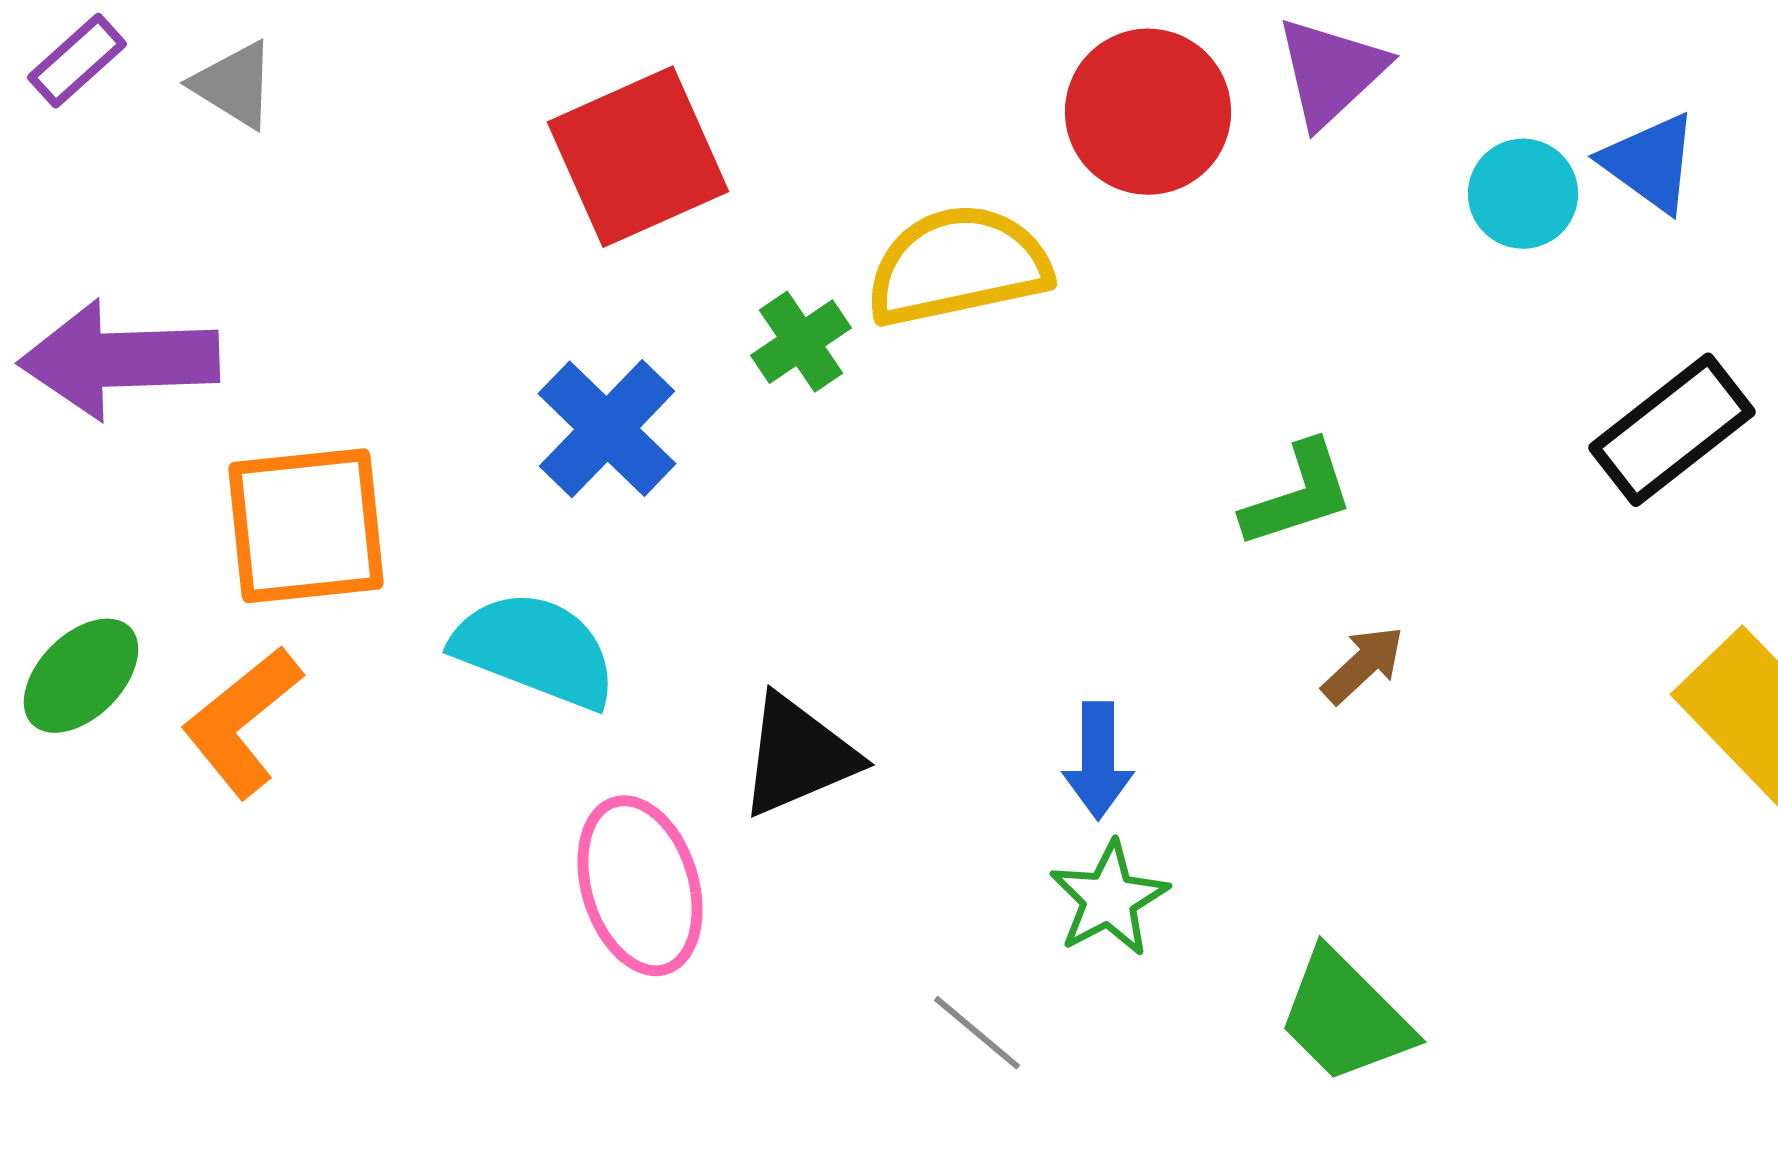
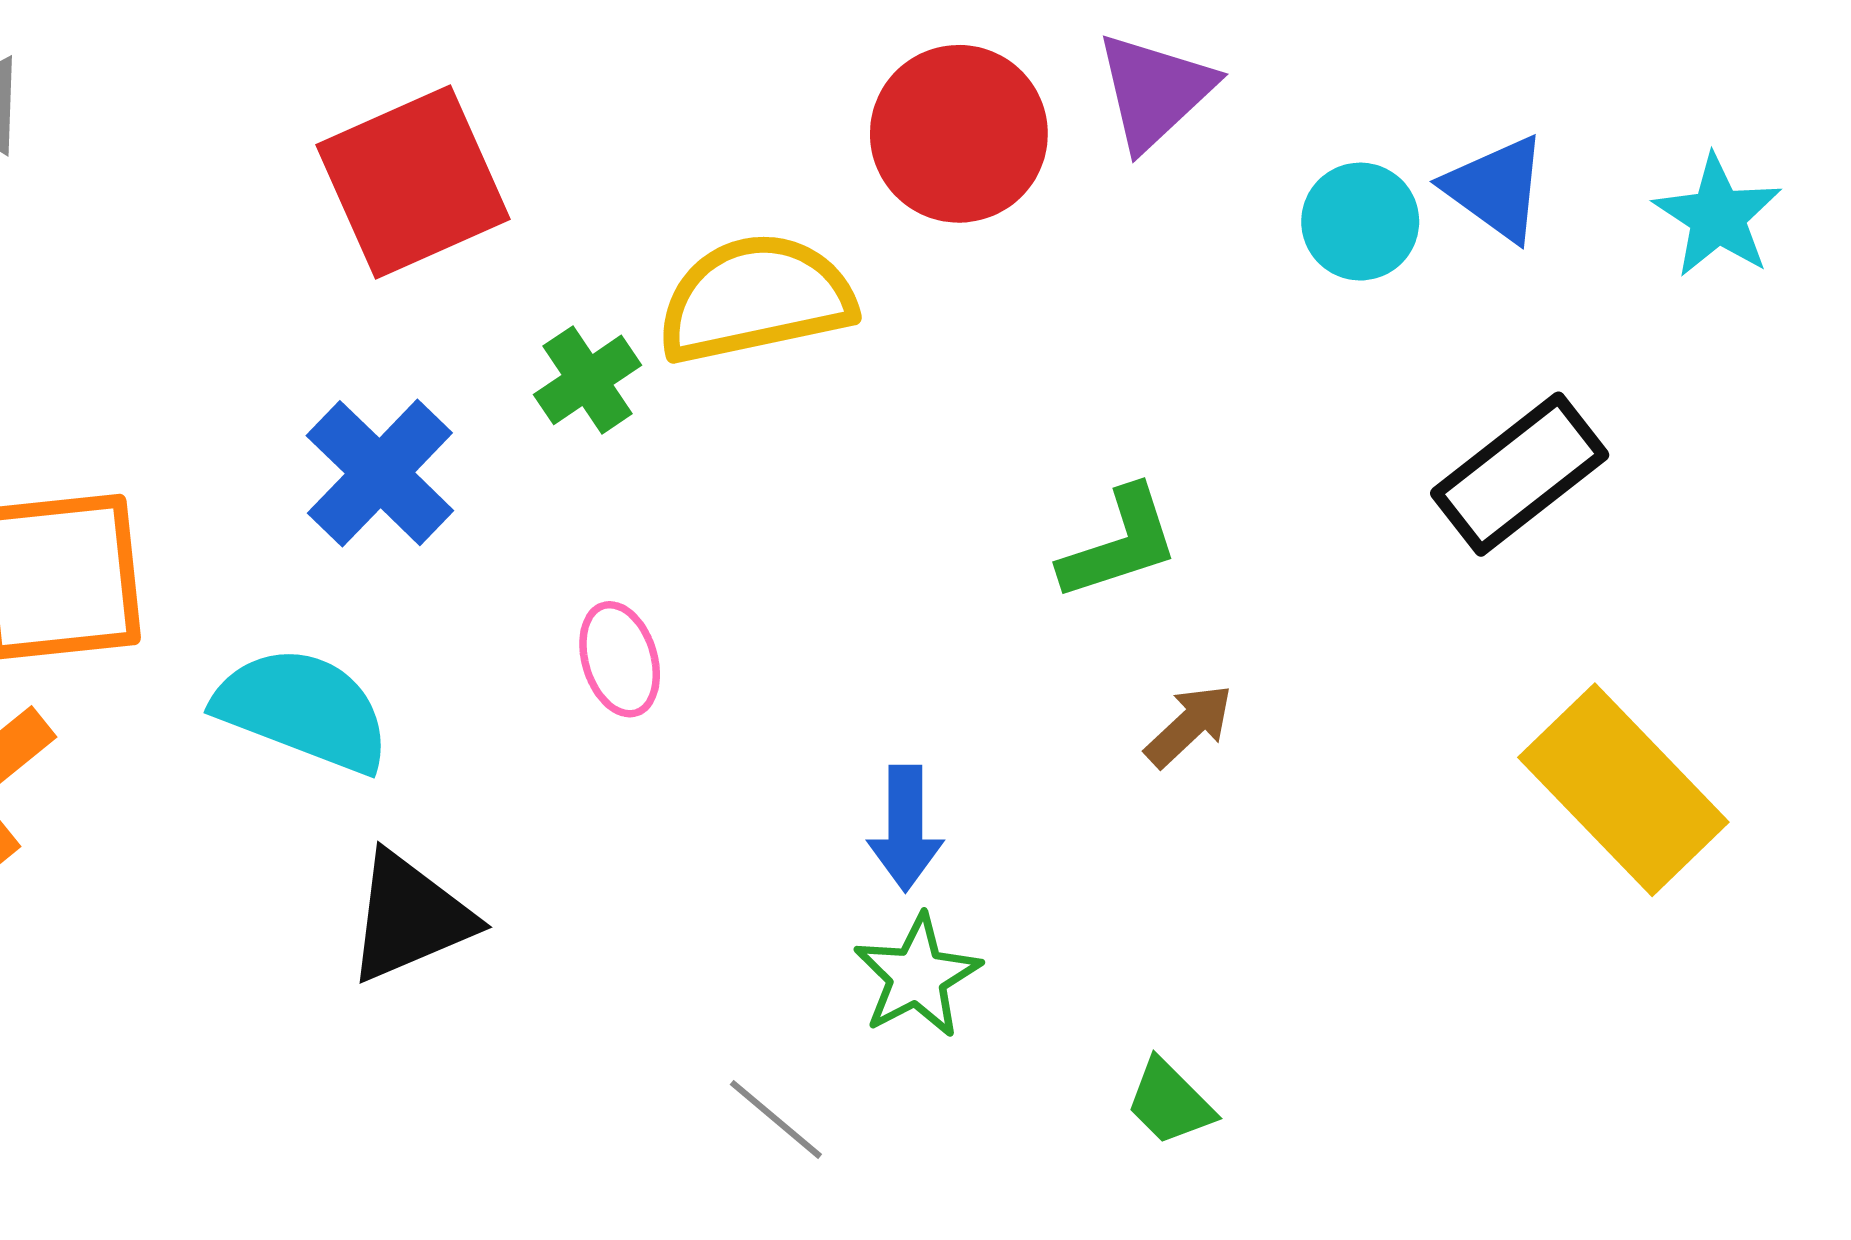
black triangle: (798, 756) -> (410, 917), moved
pink ellipse: (640, 886) -> (620, 659), moved, size x0.6
green trapezoid: (1345, 1017) -> (1170, 1102), size x0.6

